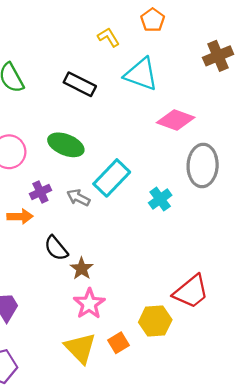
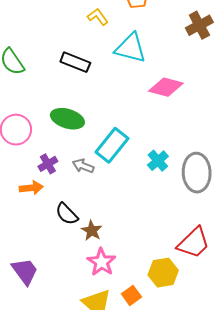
gray ellipse: (203, 166) -> (197, 173), moved

